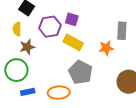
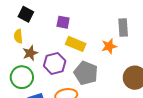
purple square: (72, 19) -> (63, 22), moved
purple hexagon: (50, 27) -> (55, 63), moved

